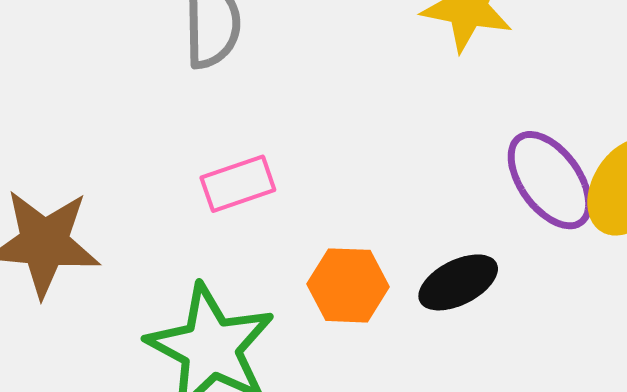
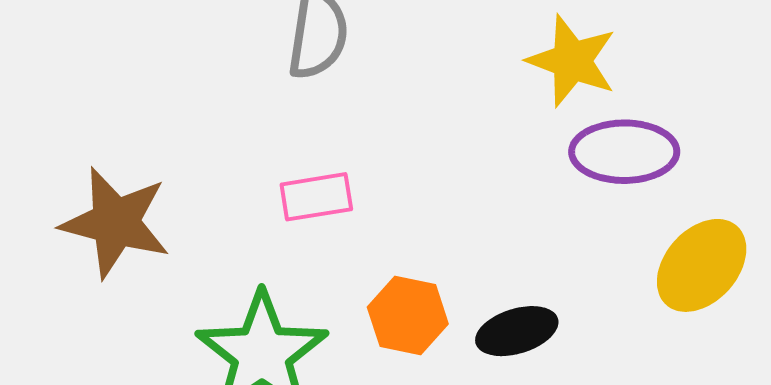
purple ellipse: (550, 180) -> (624, 152), moved, turned -64

